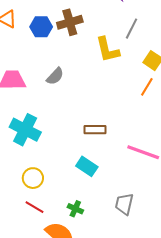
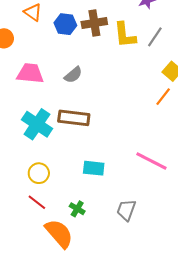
yellow L-shape: (108, 50) -> (125, 35), moved
brown rectangle: (95, 130) -> (74, 118), moved, size x1.4
cyan rectangle: (87, 166) -> (94, 168), turned -35

